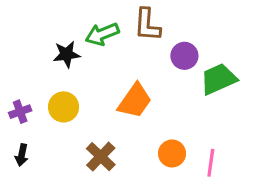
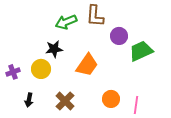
black star: (67, 54) -> (54, 49), moved
black arrow: (22, 155) -> (29, 100), moved

